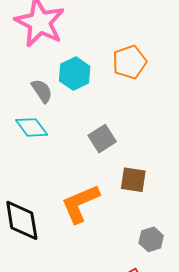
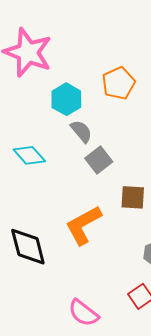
gray semicircle: (42, 91) -> (81, 131), moved

